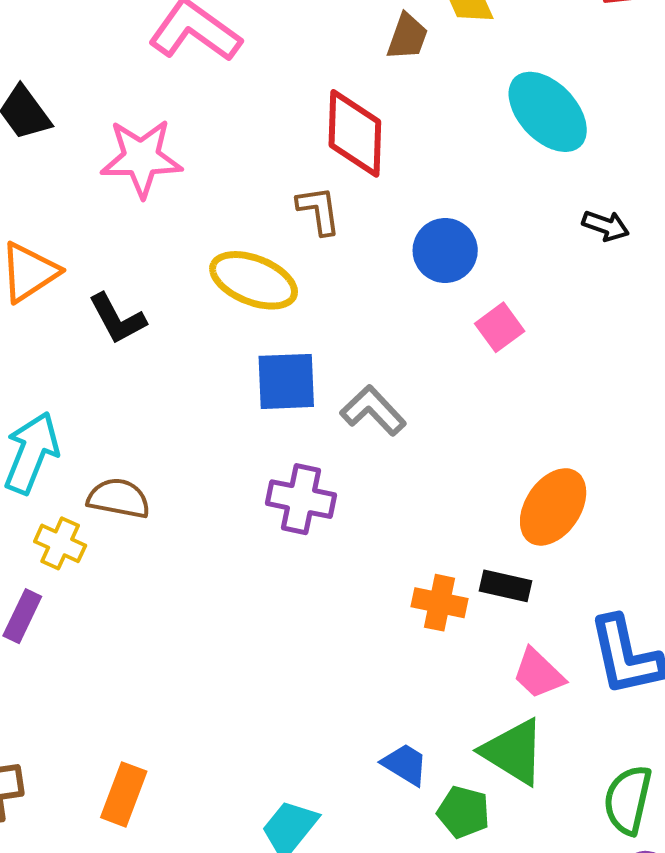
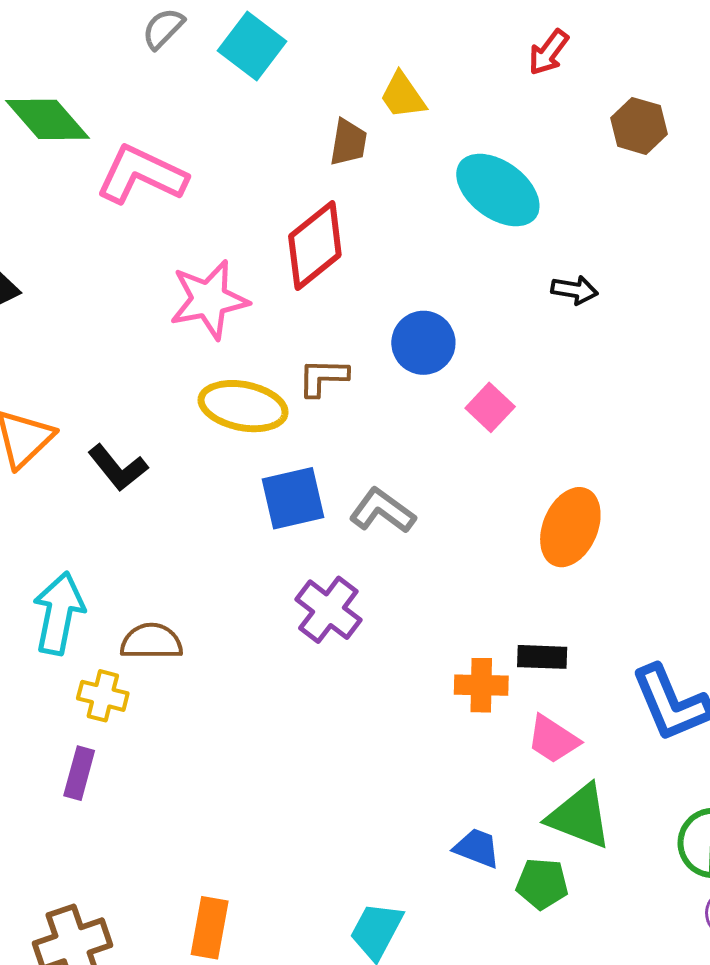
red diamond: (355, 133) -> (315, 246), turned 60
pink star: (141, 158) -> (209, 300), moved
brown L-shape: (319, 210) -> (323, 377), moved, turned -70
purple cross: (301, 499) -> (328, 610), turned 36
orange ellipse: (553, 507) -> (570, 527), moved
pink trapezoid: (538, 674) -> (553, 739), moved

